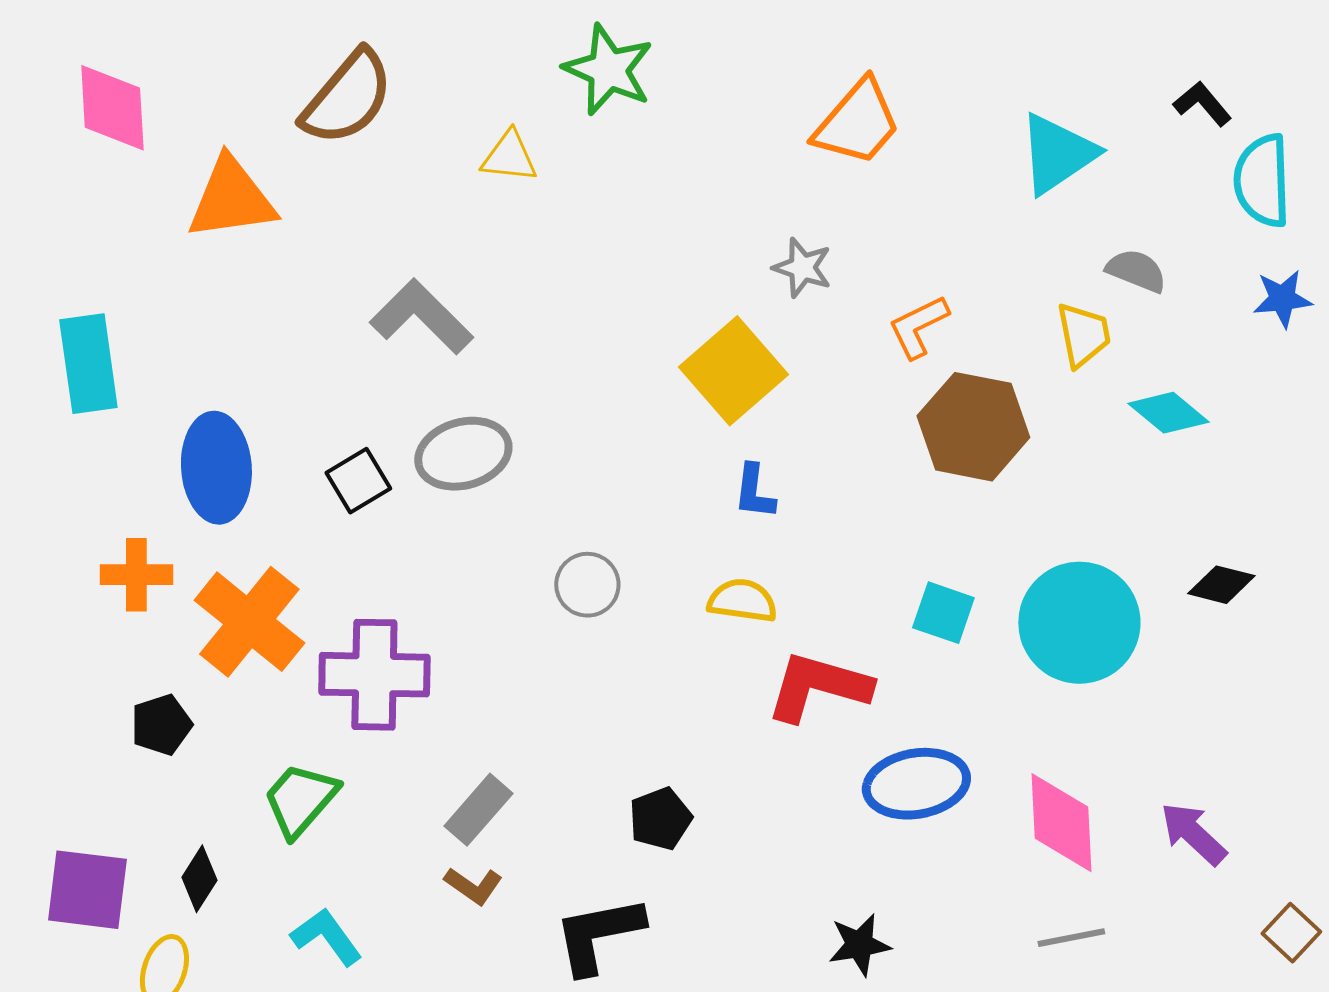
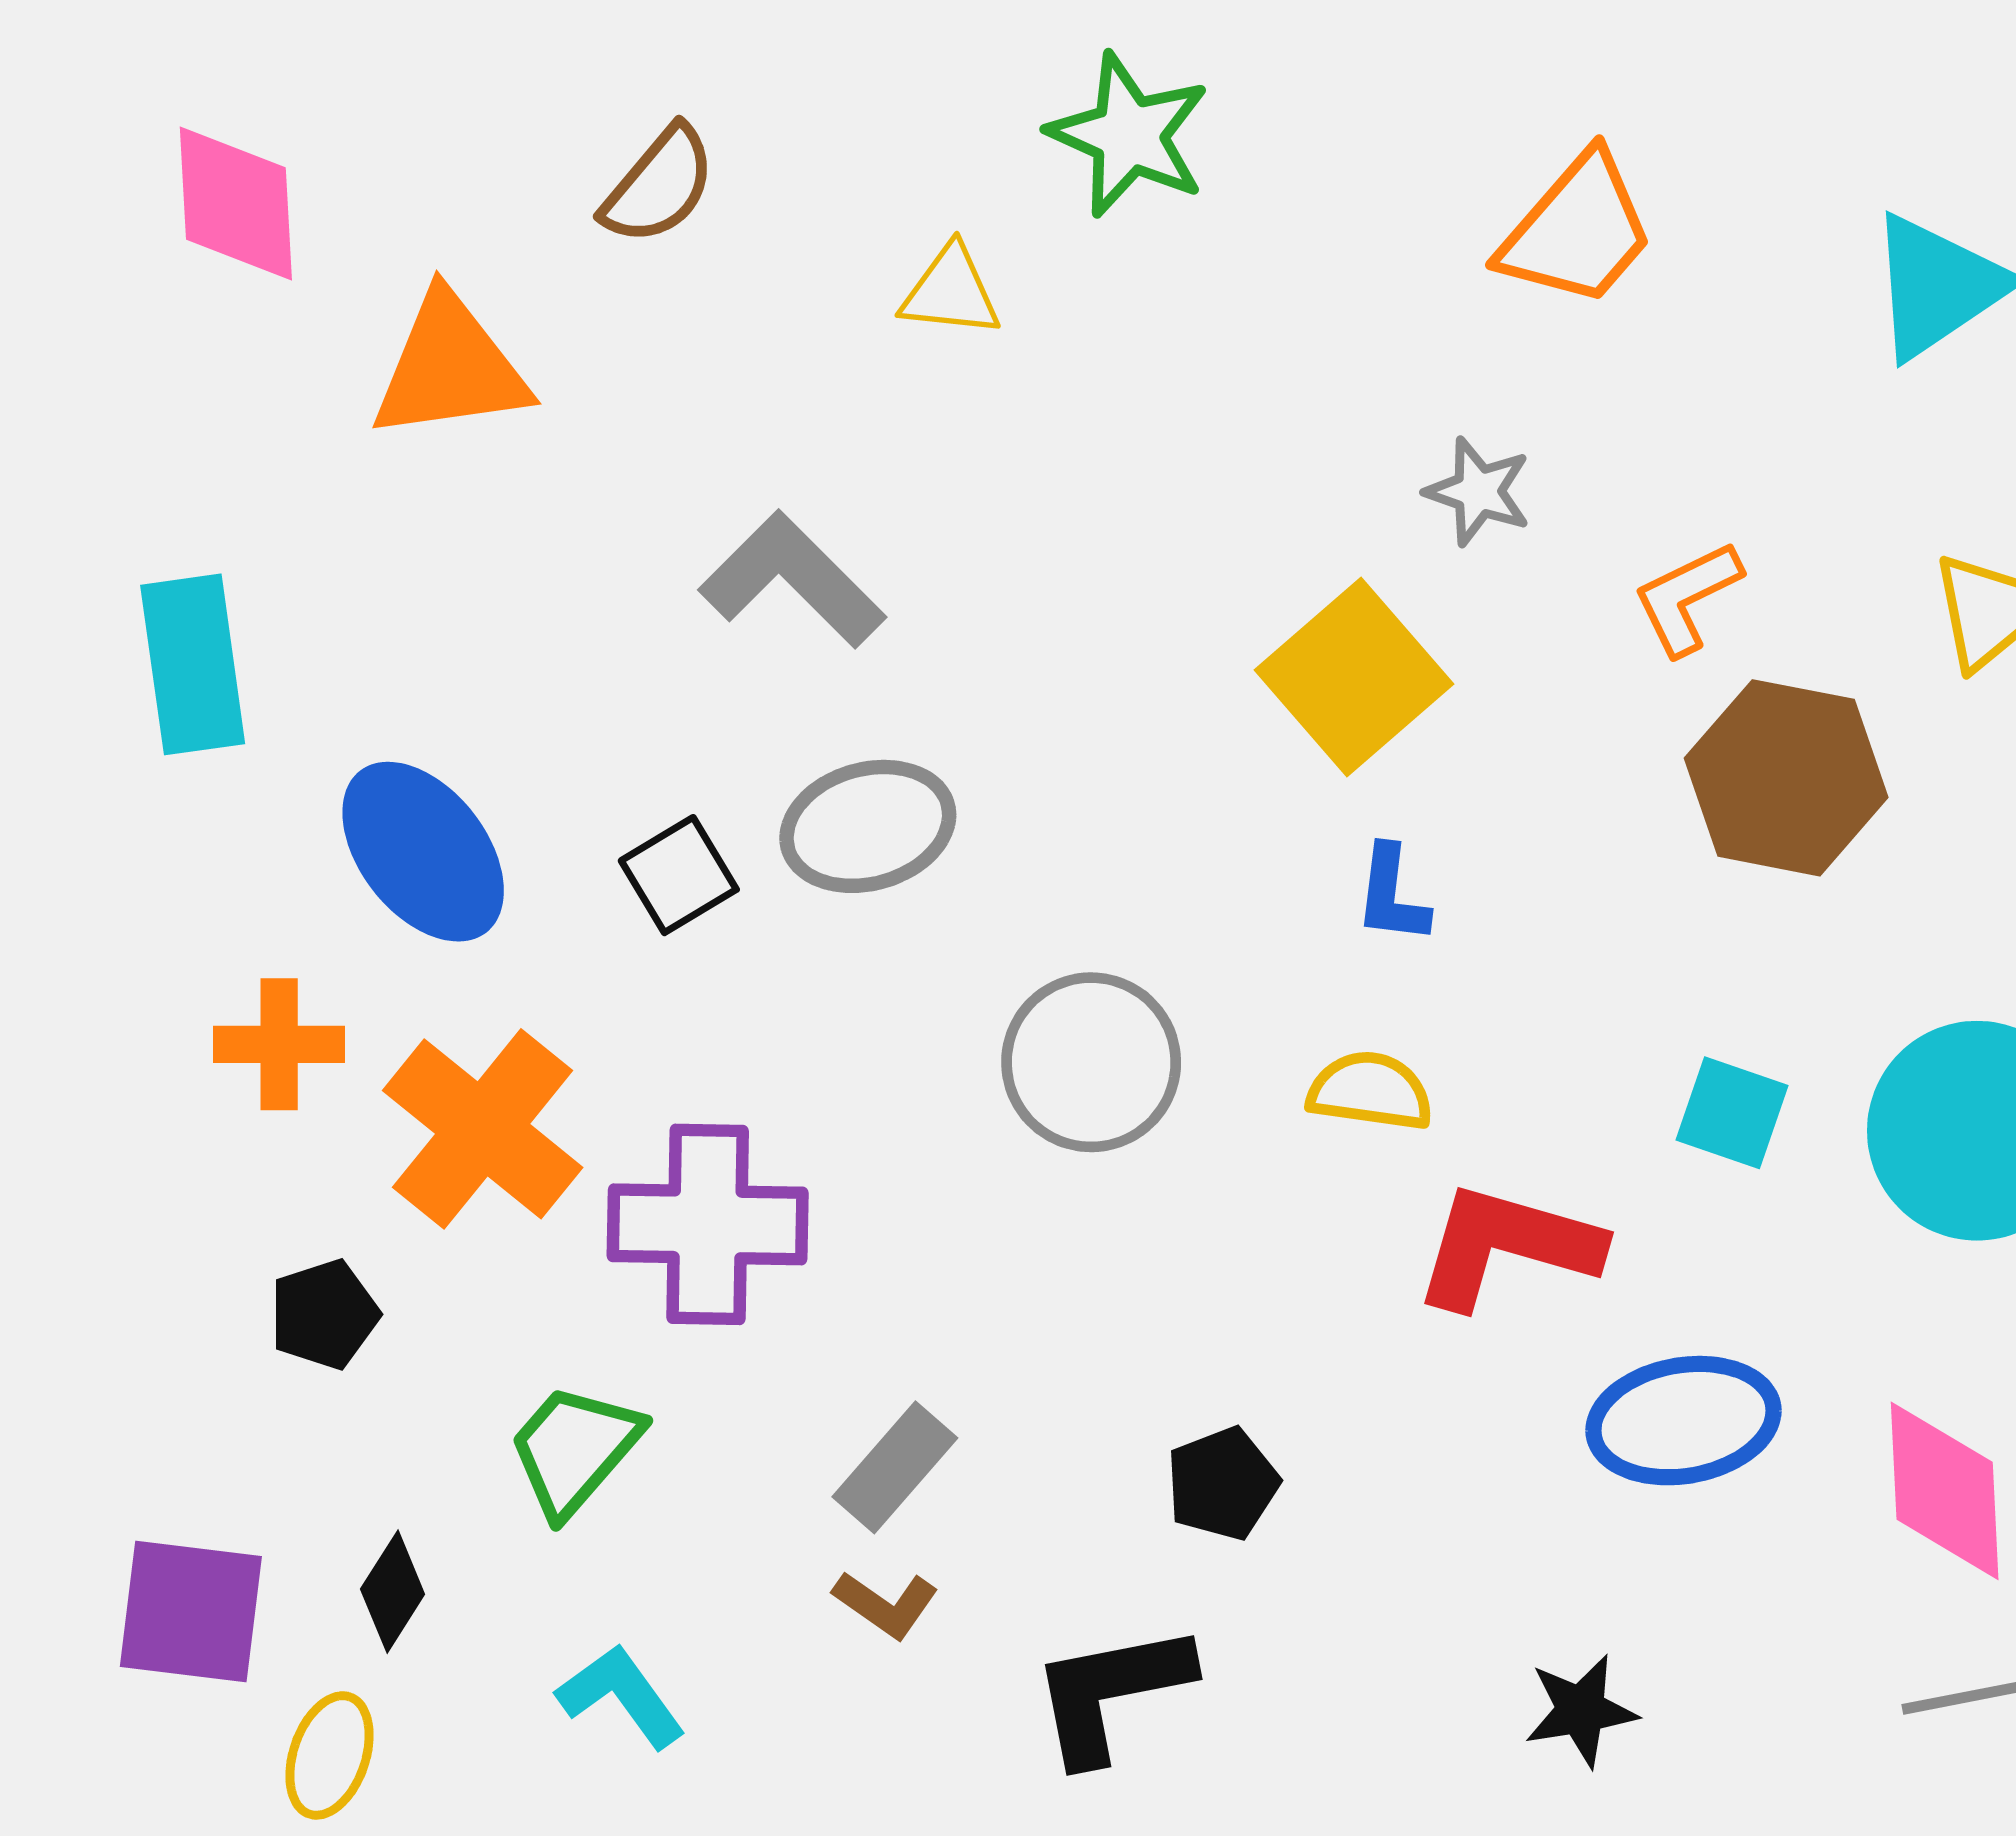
brown semicircle: (347, 98) -> (659, 185), size x0.7
blue ellipse: (216, 468) -> (423, 852), turned -34
gray circle: (587, 585) -> (1091, 1062), size x1.5

